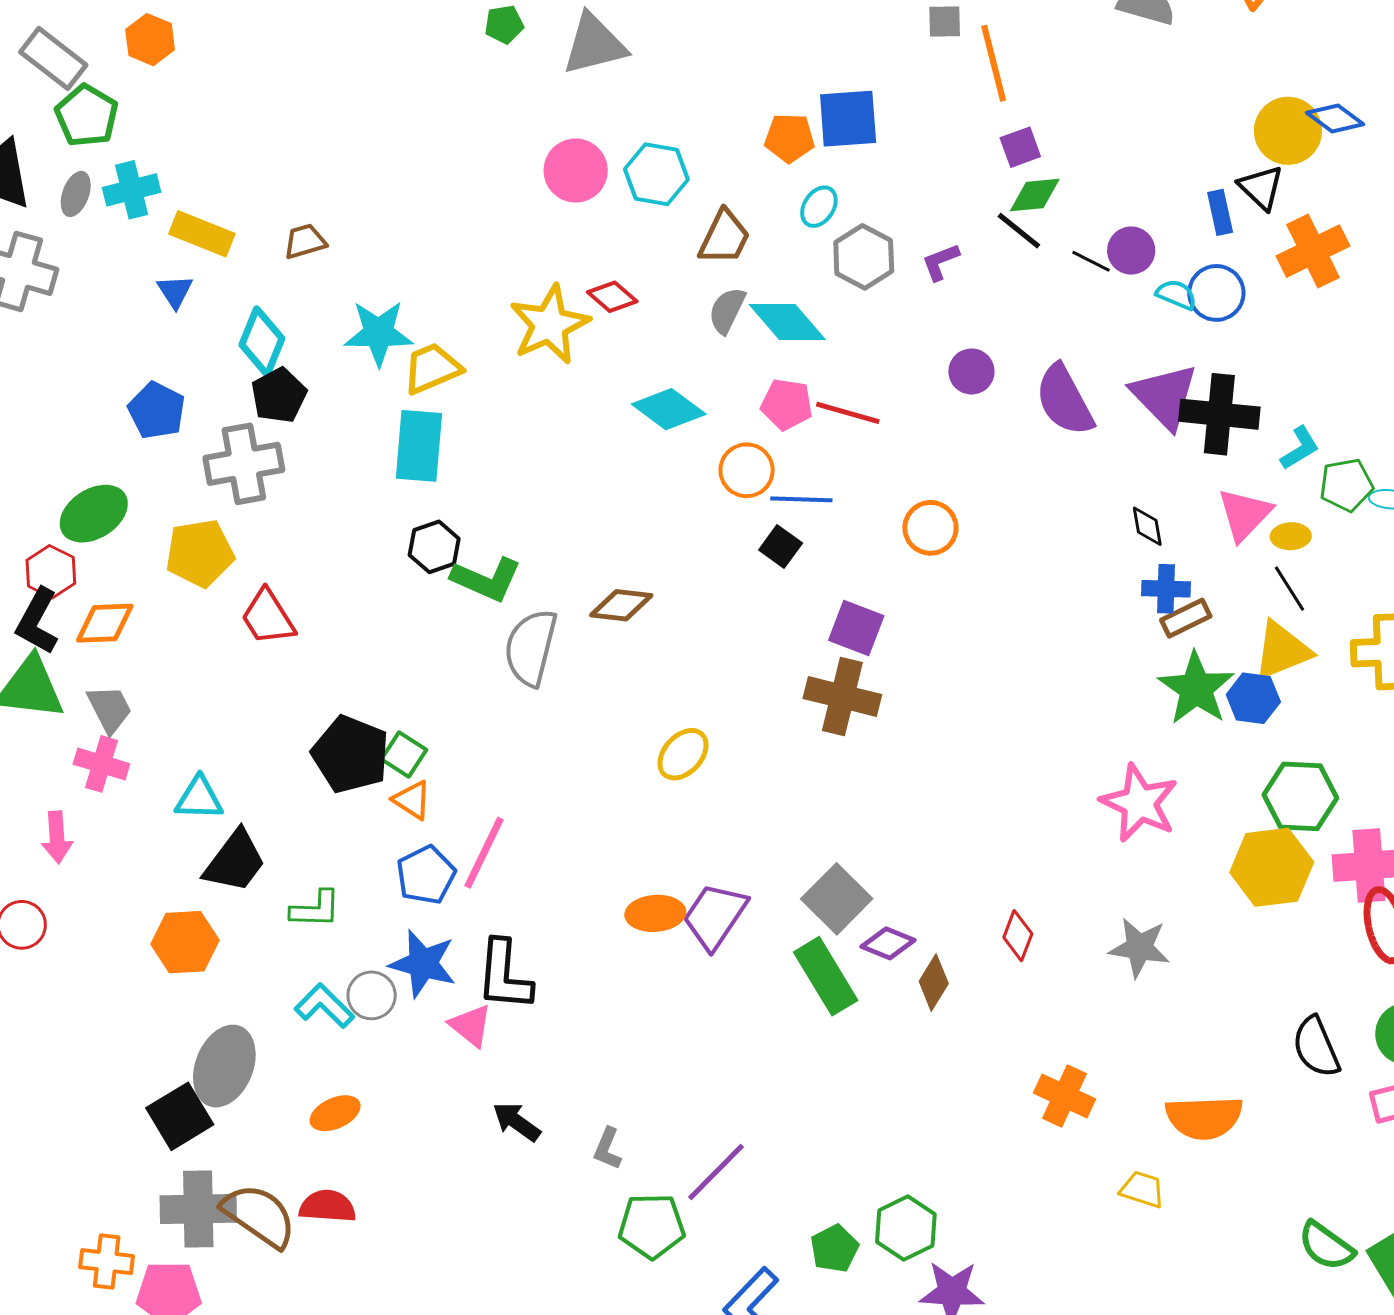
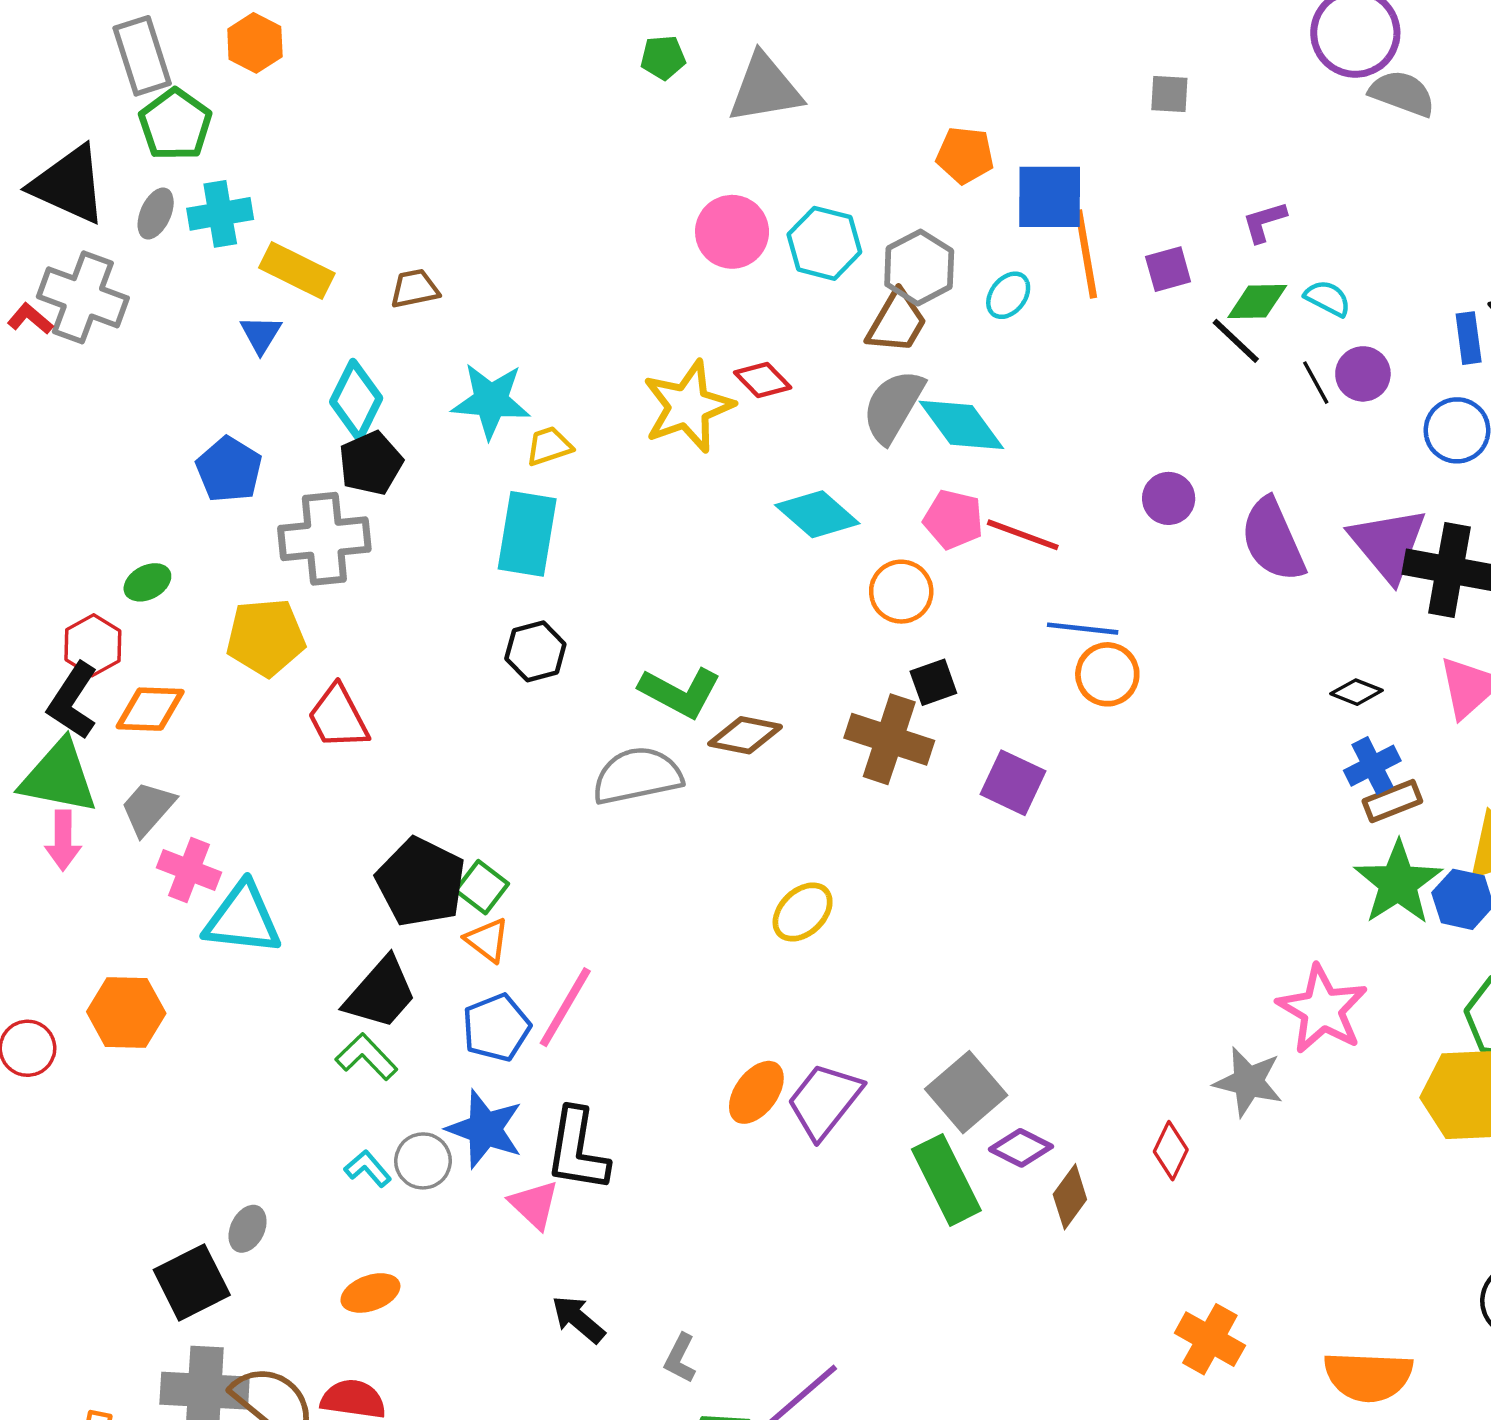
gray rectangle: (53, 58) -> (142, 56), turned 30
orange line: (994, 63) -> (1086, 254), moved
orange pentagon: (790, 138) -> (965, 155), moved
purple square: (1020, 147) -> (1168, 269), moved
gray hexagon: (864, 257) -> (919, 268), moved
black line: (1091, 261) -> (1316, 383), turned 30
purple L-shape: (940, 262) -> (1264, 222), moved
cyan semicircle: (1176, 295) -> (1327, 298), moved
gray semicircle: (727, 310) -> (893, 406), size x1.4
yellow trapezoid: (432, 368) -> (549, 446), size x0.7
blue line: (801, 499) -> (1083, 629), moved
green ellipse: (94, 514) -> (147, 582), size x0.6
black diamond: (1147, 526) -> (1356, 692), turned -63
black square: (781, 547) -> (933, 682), turned 30
green L-shape: (486, 579) -> (680, 692), moved
blue cross: (1166, 589) -> (1372, 766), turned -33
gray semicircle: (531, 648) -> (637, 776), turned 60
brown cross: (842, 697) -> (889, 739), moved
gray trapezoid: (110, 709) -> (148, 808), turned -116
pink cross: (101, 764) -> (189, 870), moved
cyan triangle: (199, 798) -> (243, 919), size x1.4
pink arrow: (57, 837) -> (63, 840), moved
black trapezoid: (235, 861) -> (381, 993), moved
green L-shape: (316, 909) -> (366, 1057), turned -140
orange ellipse: (655, 913) -> (756, 1092), turned -54
orange hexagon: (185, 942) -> (126, 1012), moved
gray star: (1139, 948) -> (1248, 1082), moved
cyan L-shape: (324, 1006) -> (368, 1169), size x0.7
gray ellipse: (224, 1066) -> (248, 1229), size x0.5

